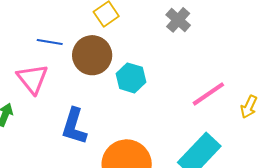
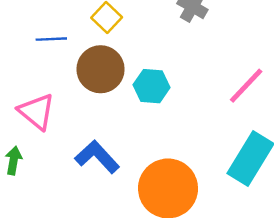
blue line: (50, 42) -> (51, 39), moved
blue L-shape: (74, 126) -> (97, 157), turned 132

